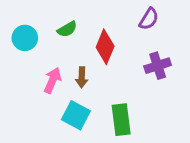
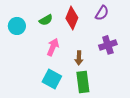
red diamond: (105, 47) -> (72, 18), moved
brown arrow: (82, 77) -> (79, 58), moved
pink arrow: (53, 80) -> (53, 47), moved

